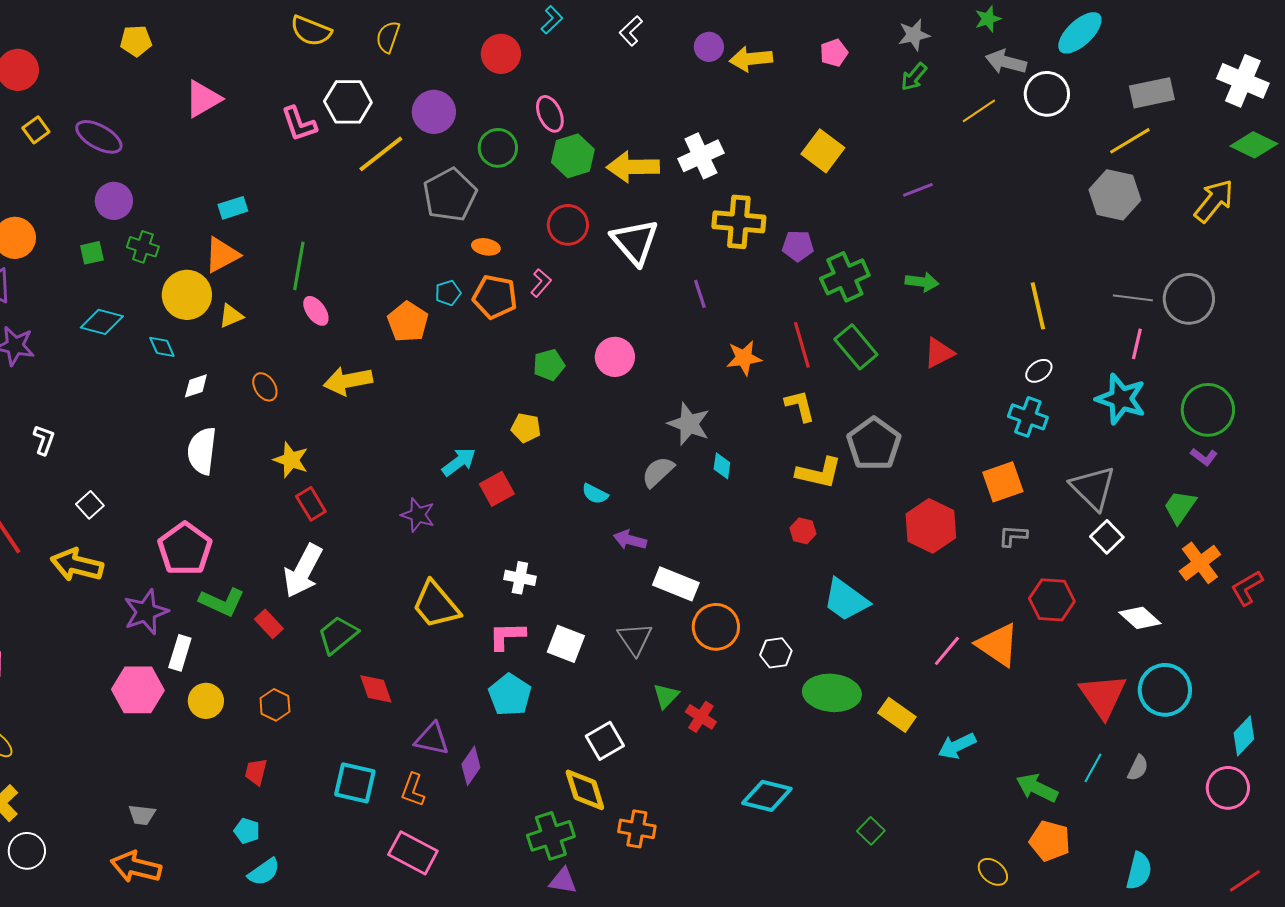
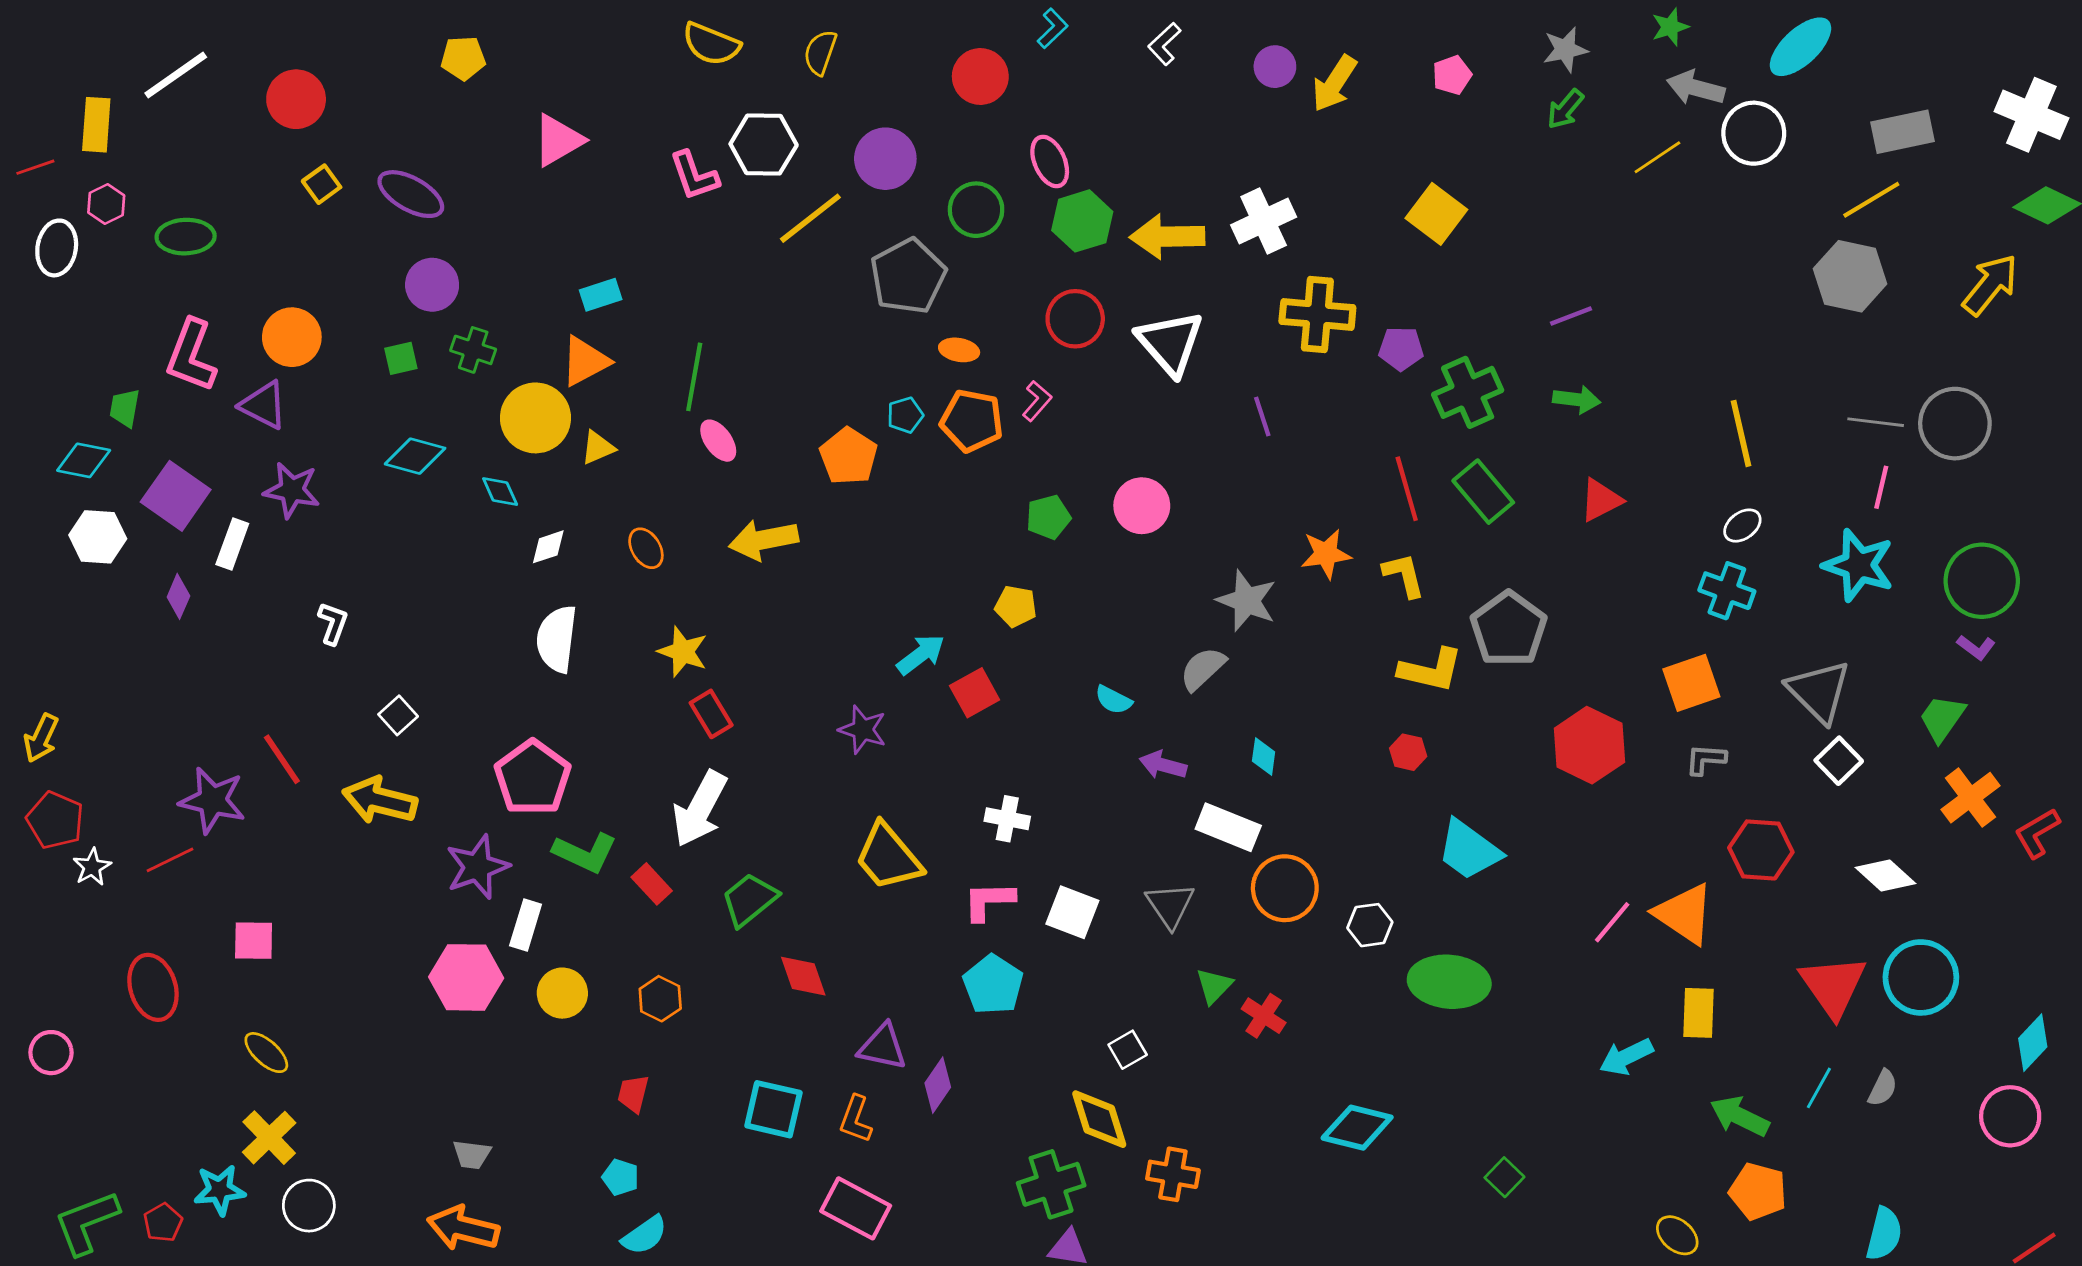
yellow arrow: (751, 59) -> (1334, 84), turned -51
purple line: (918, 190) -> (1571, 316), moved
orange star: (744, 358) -> (1326, 554), moved
cyan diamond: (722, 466) -> (1264, 756), moved
yellow rectangle: (897, 715) -> (1699, 1013), moved, turned 57
white square: (605, 741) -> (1128, 1050), size x0.7

